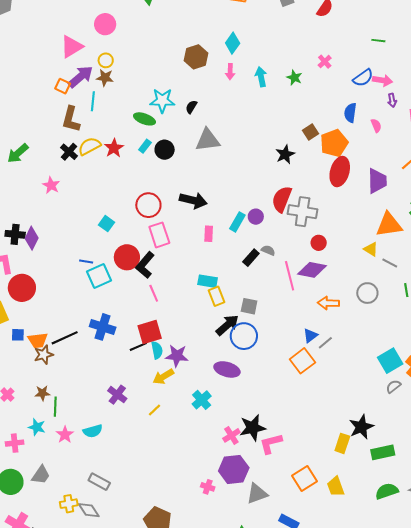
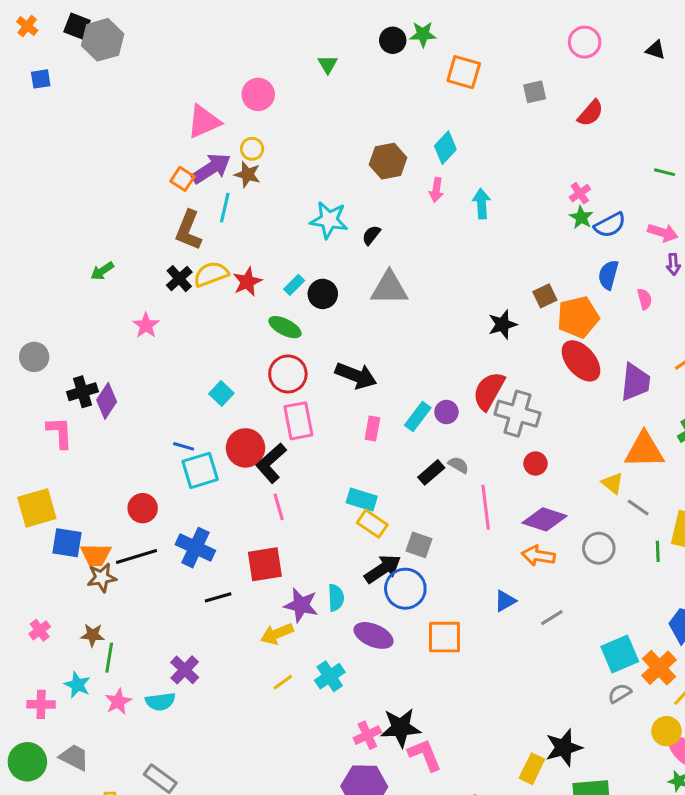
green star: (294, 78) -> (581, 217), moved
blue semicircle: (363, 78) -> (610, 225), moved
green ellipse: (144, 119) -> (285, 327), moved
green arrow: (18, 153) -> (102, 271), size x0.7
red ellipse: (340, 172) -> (581, 361), turned -64
black cross: (15, 234) -> (82, 392), turned -30
purple diamond: (312, 270) -> (544, 519), moved
red circle: (22, 288) -> (143, 508), moved, size x0.7
yellow rectangle: (217, 296) -> (372, 524), turned -42
blue square: (18, 335) -> (67, 543), size x1.5
gray line: (325, 343) -> (552, 618), moved
black line: (138, 347) -> (218, 597), moved
cyan semicircle: (157, 350) -> (336, 598), moved
orange square: (302, 361) -> (445, 637), moved, turned 30
purple cross: (117, 395) -> (185, 670), moved
yellow line: (155, 410) -> (283, 682), moved
pink L-shape: (271, 444) -> (425, 755), turned 75
gray trapezoid: (41, 475) -> (74, 757), turned -105

